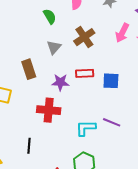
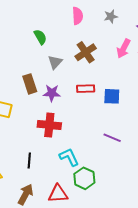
green semicircle: (50, 16) -> (40, 37), moved
purple star: (60, 82) -> (52, 93), moved
cyan L-shape: (86, 128) -> (69, 157), moved, turned 65

